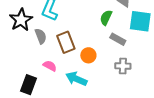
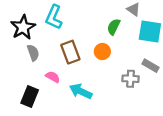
gray semicircle: (41, 36) -> (33, 53), moved
gray rectangle: (118, 39) -> (151, 66), moved
orange circle: (88, 55) -> (102, 51), moved

